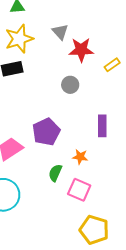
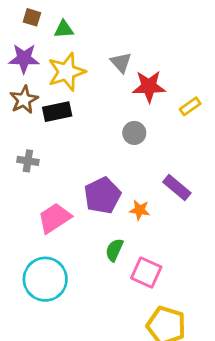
purple rectangle: (102, 126) -> (177, 187), turned -50
orange star: (80, 157) -> (140, 210), moved

